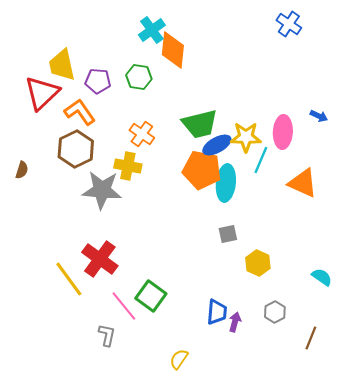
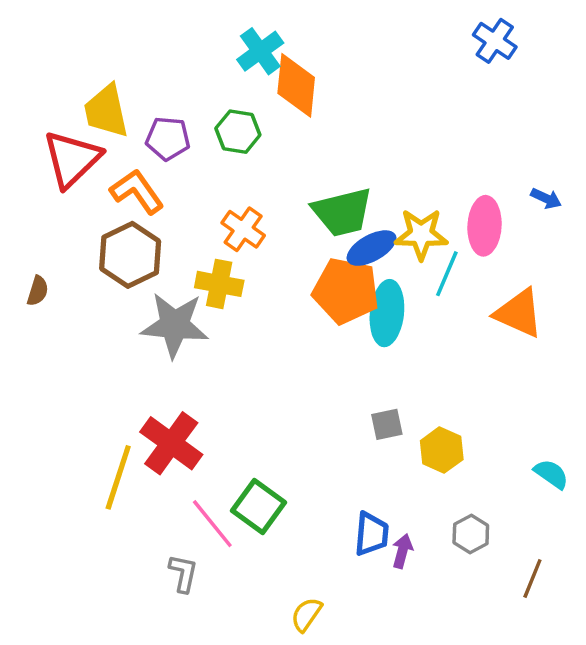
gray square: (228, 234) -> (387, 424), moved
yellow line: (69, 279) -> (118, 477), turned 54

